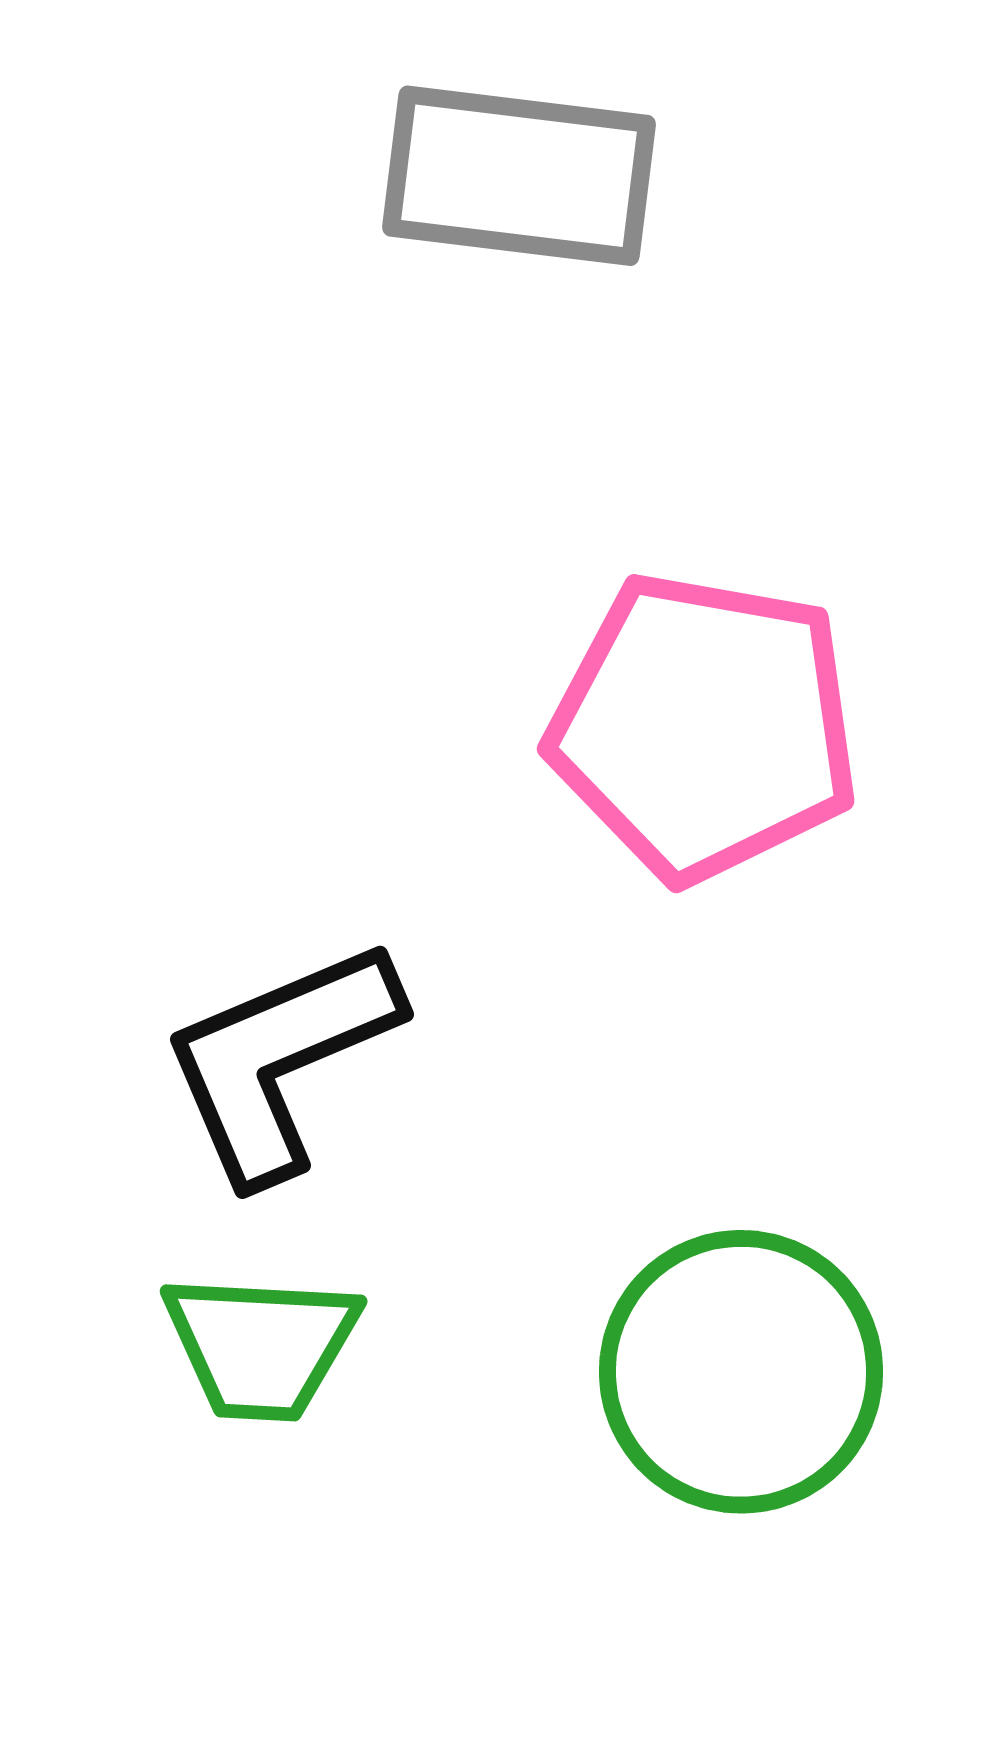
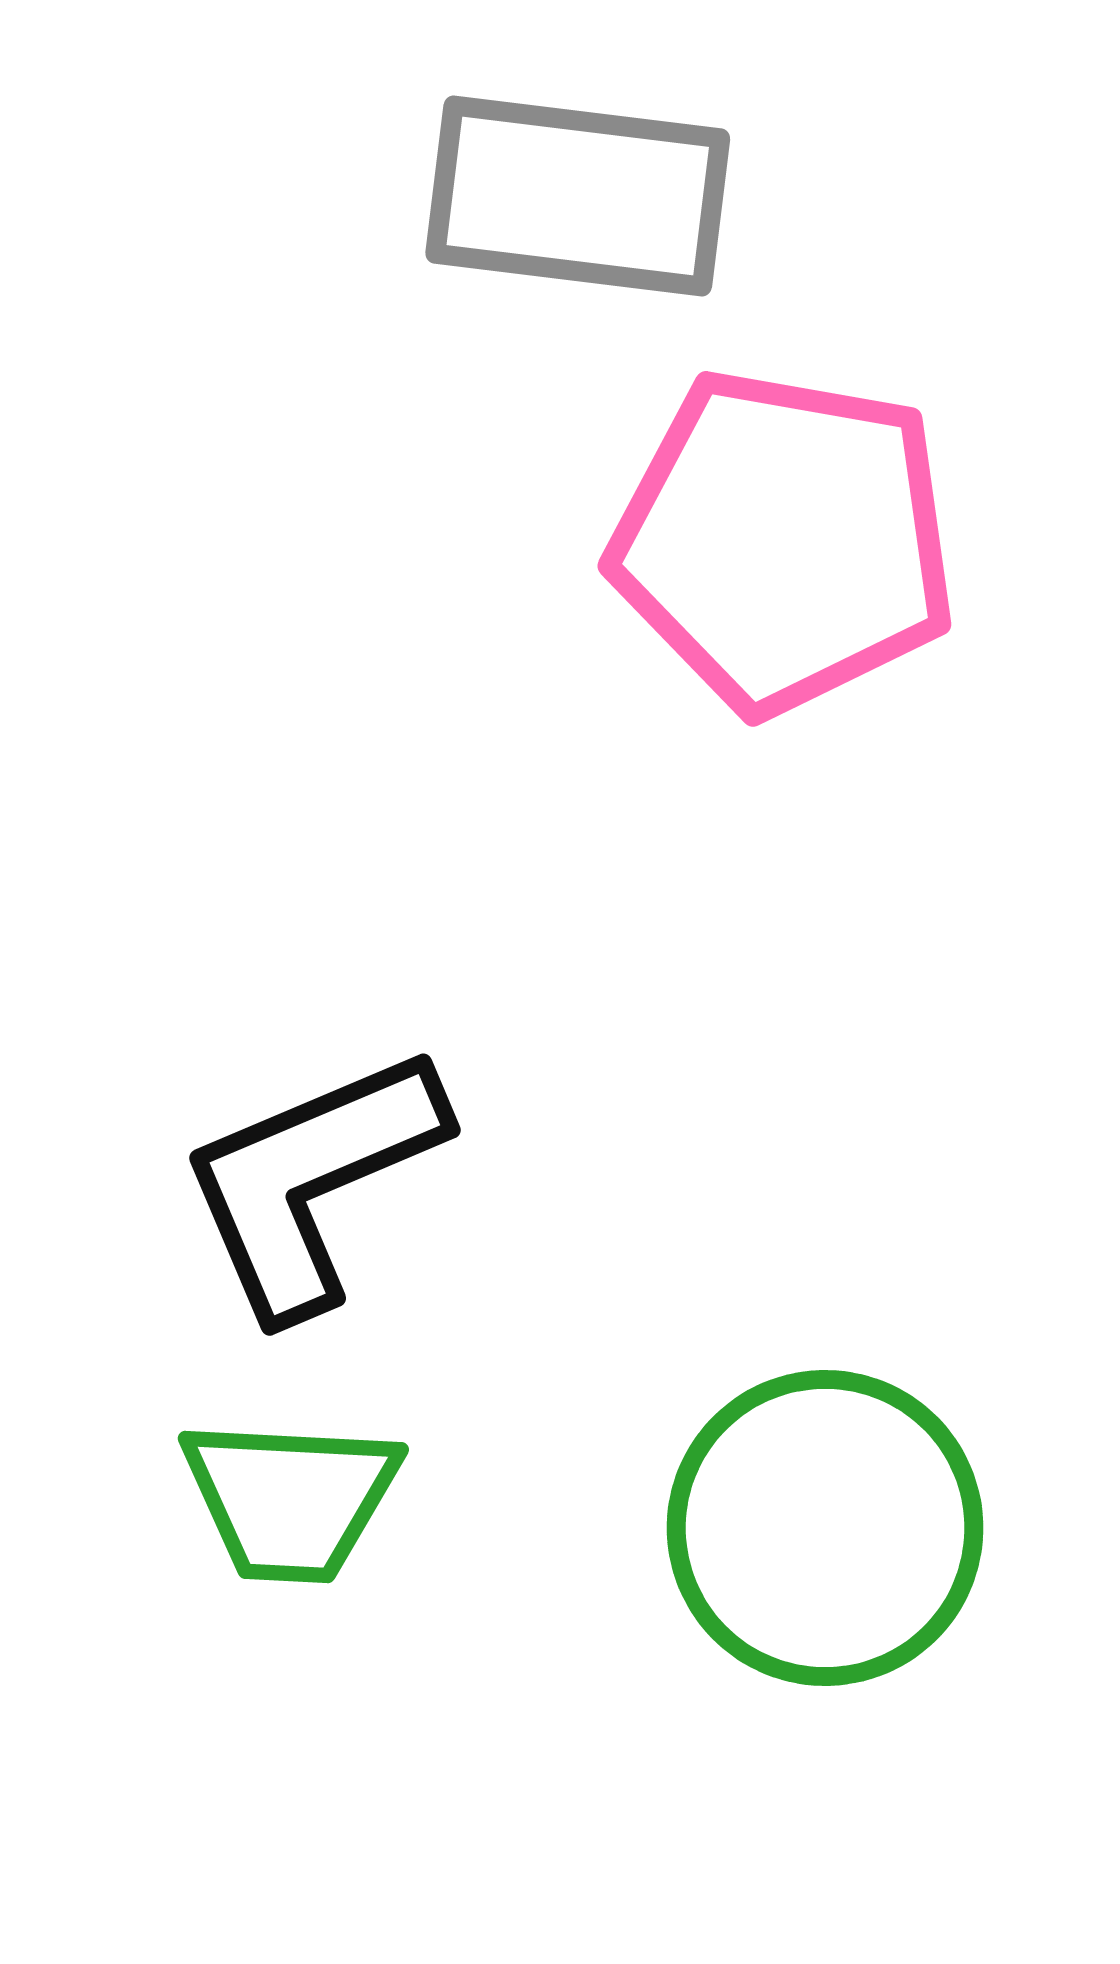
pink pentagon: (704, 727) -> (784, 541), moved

